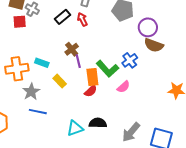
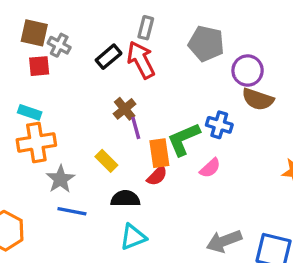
red arrow: (82, 19) -> (141, 60), size x1.6
blue cross: (130, 60) -> (219, 125), turned -35
cyan rectangle: (42, 63) -> (30, 112), moved
green L-shape: (108, 69) -> (184, 139), turned 110
black semicircle: (98, 123) -> (125, 199), moved
gray arrow: (131, 132) -> (224, 241), turned 30

